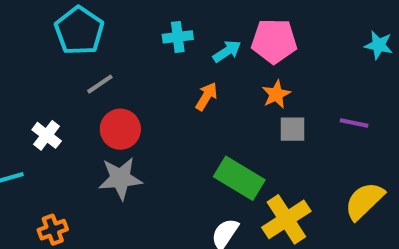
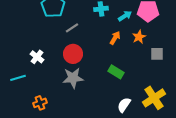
gray line: (100, 84) -> (72, 28), moved
orange star: (276, 94) -> (139, 37), moved
green rectangle: (239, 178) -> (116, 72), moved, size x0.7

